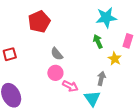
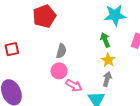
gray semicircle: (57, 54) -> (61, 51), turned -128
yellow star: (115, 59) -> (108, 60), moved

